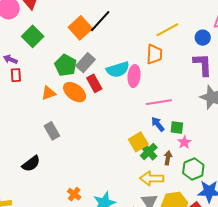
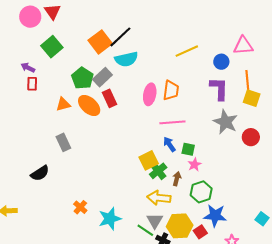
orange trapezoid: (154, 54) -> (171, 90), moved
cyan semicircle: (118, 70) -> (126, 59), moved

